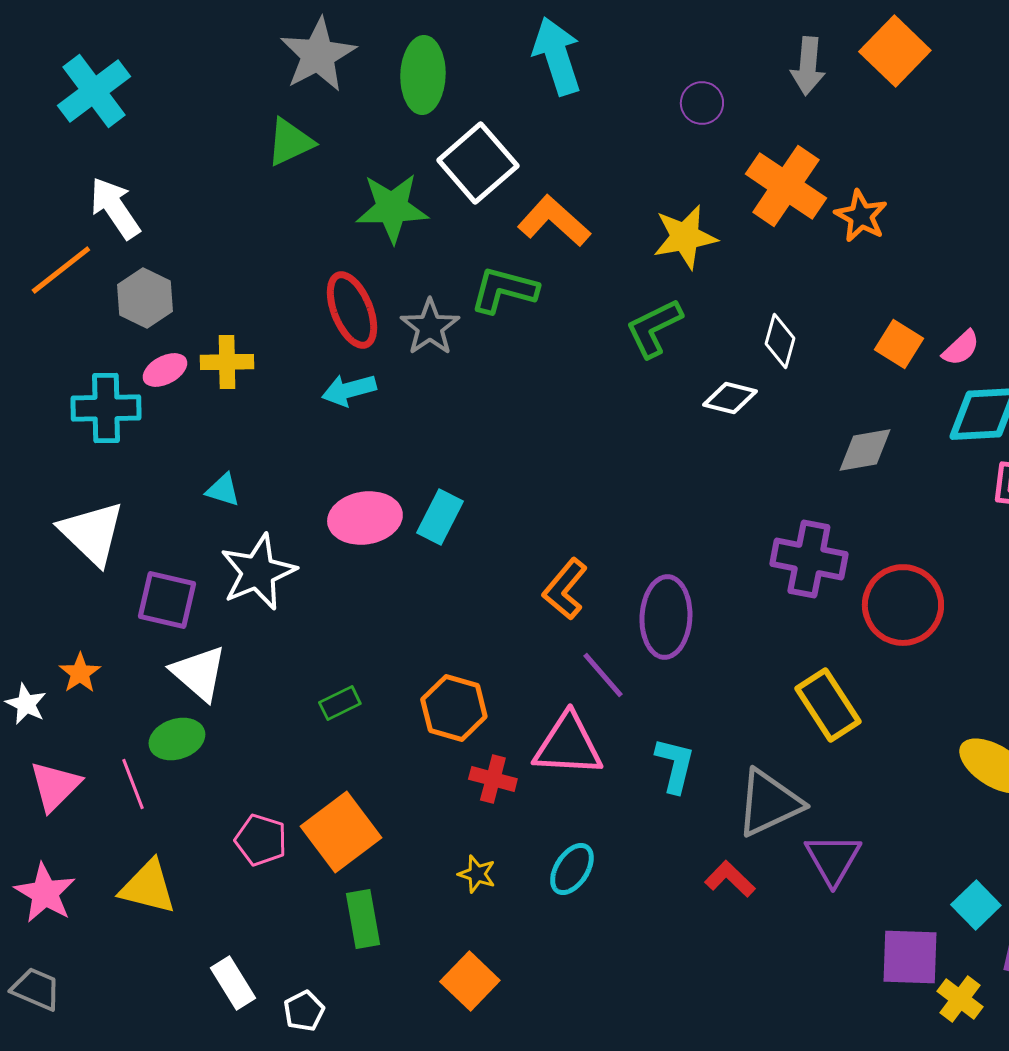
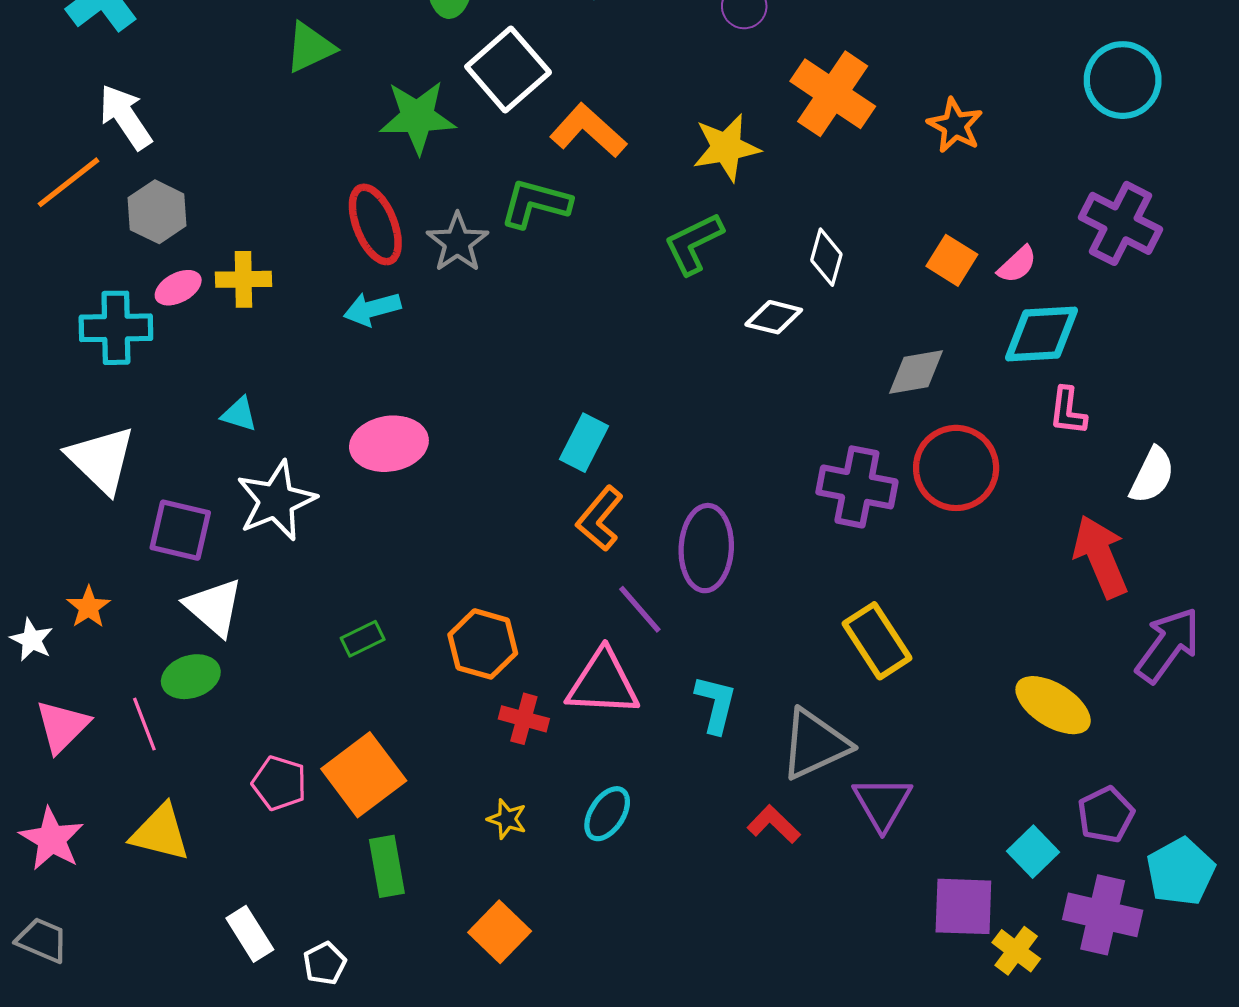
orange star: (861, 216) -> (955, 125), moved
cyan rectangle: (440, 517) -> (584, 443), moved
red circle: (903, 605) -> (956, 468), moved

